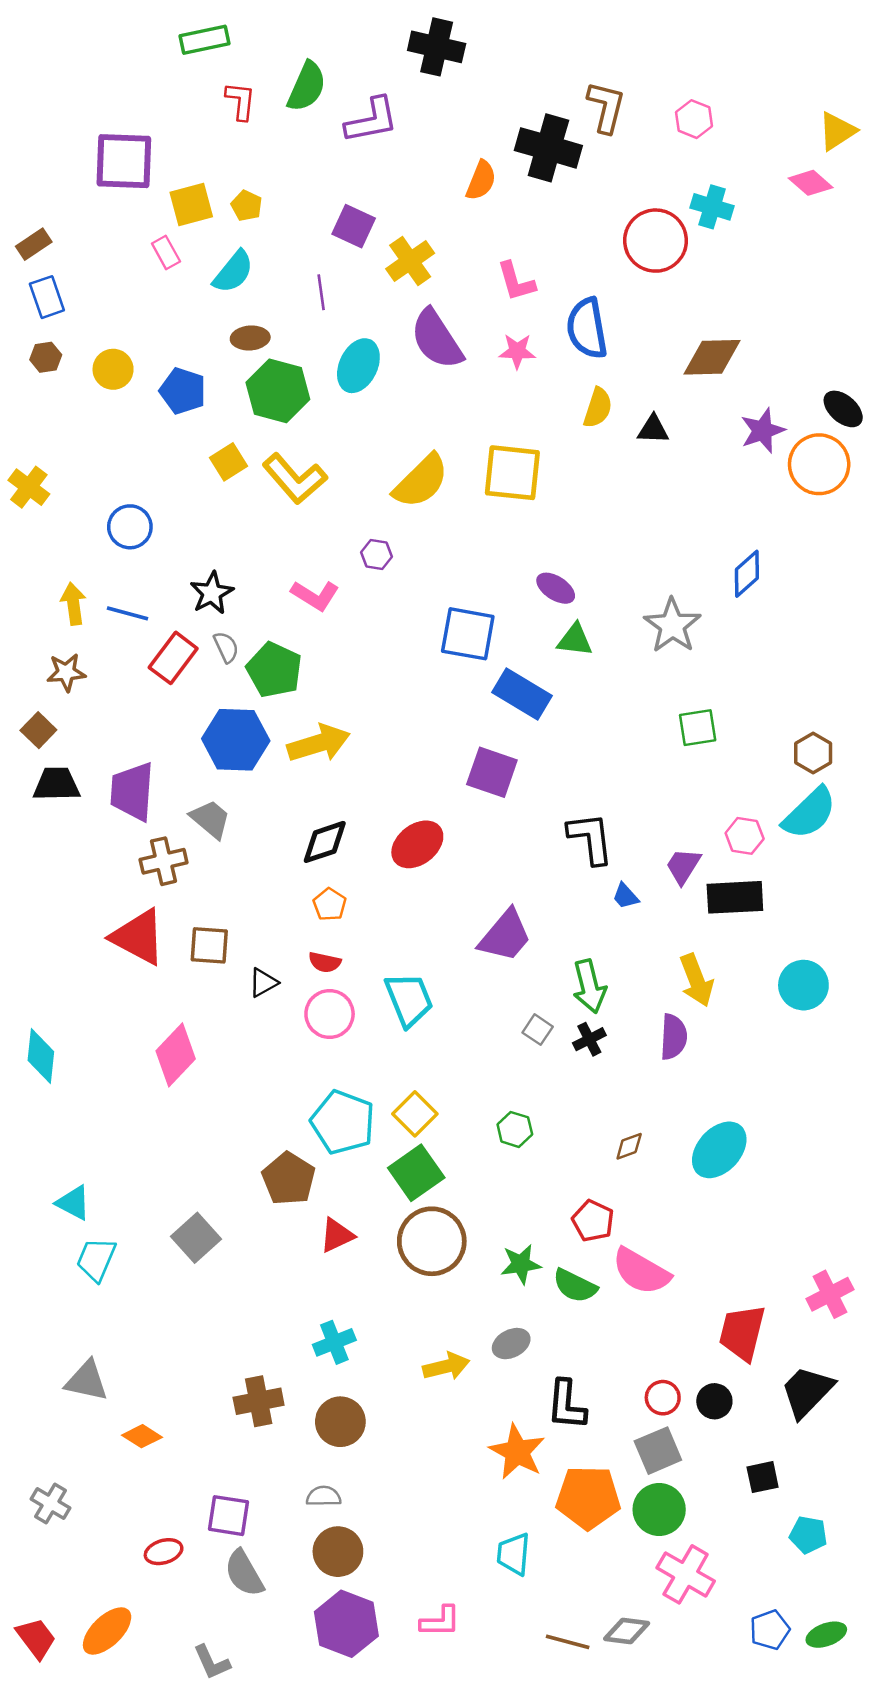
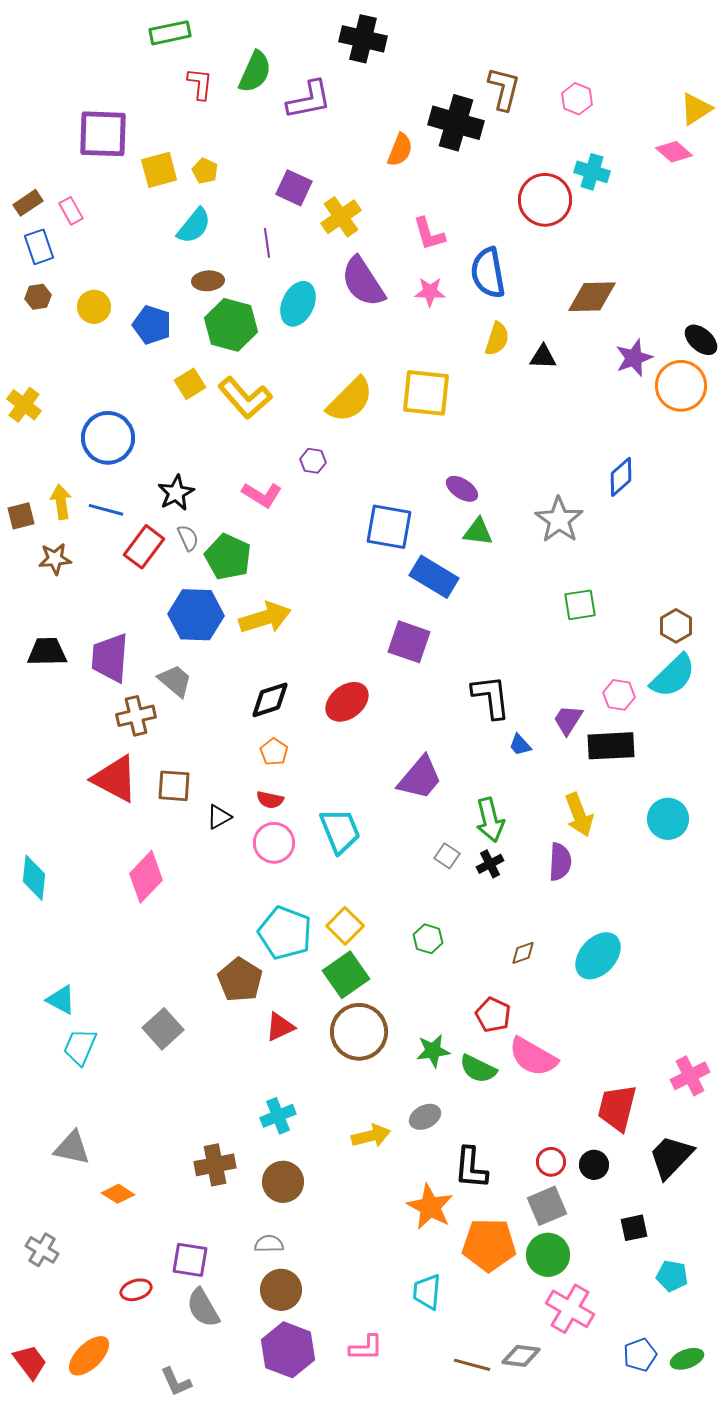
pink rectangle: (166, 253) -> (71, 211), moved
blue circle: (130, 527) -> (108, 438), size x1.4
brown square: (38, 730) -> (21, 516), moved, turned 32

